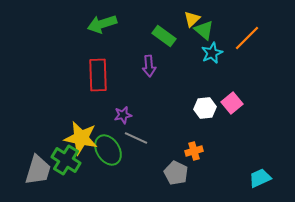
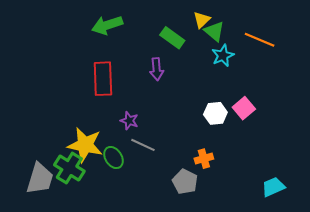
orange line: (247, 38) -> (260, 40), turned 68
purple star: (123, 115) -> (129, 121), turned 30
green ellipse: (108, 150) -> (113, 158), size x0.7

